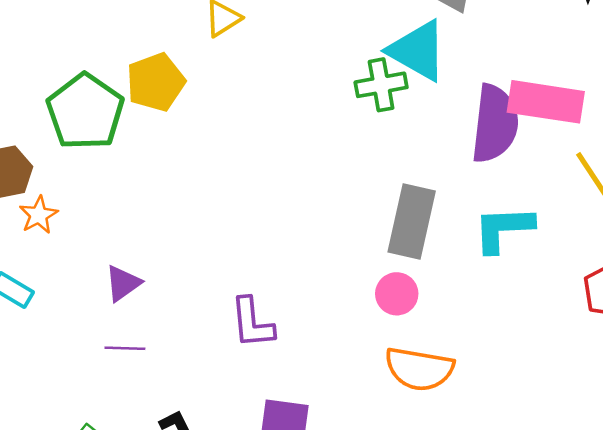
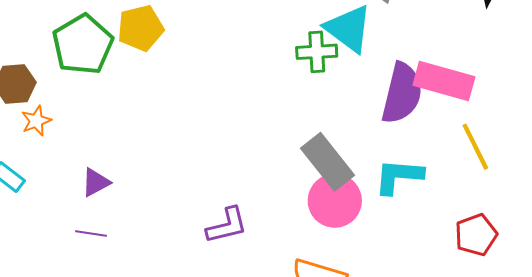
gray rectangle: (412, 222) -> (327, 162), turned -58
pink circle: (397, 294) -> (335, 201), moved, size x1.6
purple L-shape: (252, 323) -> (227, 225), moved, turned -105

